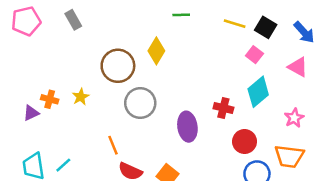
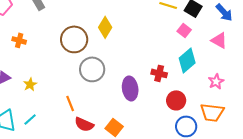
yellow star: (81, 97) -> (30, 84), moved
orange cross: (50, 99) -> (19, 40), moved

